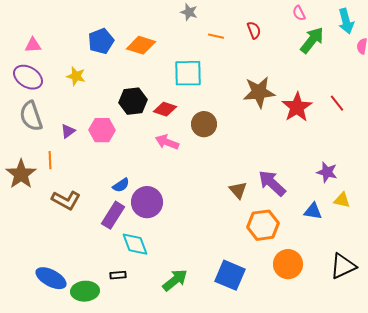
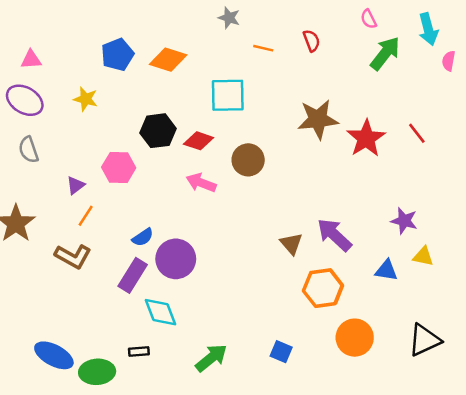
gray semicircle: (31, 116) -> (29, 150), size x0.7
purple triangle: (68, 131) -> (75, 185), moved
orange line: (50, 160) -> (86, 216), moved, turned 36
blue square: (230, 275) -> (281, 352), size x0.6

